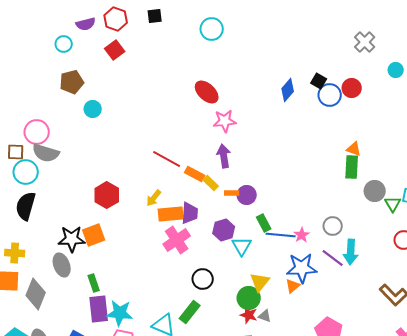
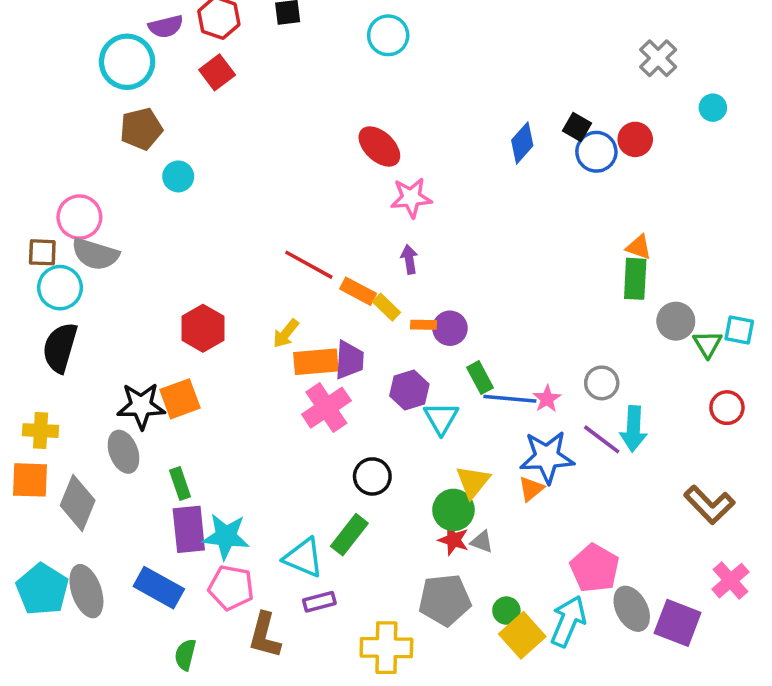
cyan circle: (64, 44) -> (127, 62), size x1.8
purple arrow: (224, 156) -> (409, 259), size x0.7

